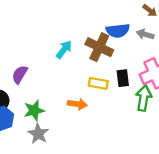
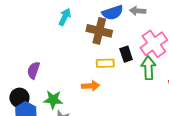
cyan arrow: (64, 49) -> (65, 17), moved
green star: (34, 110) -> (53, 100), turned 30

